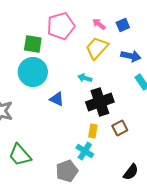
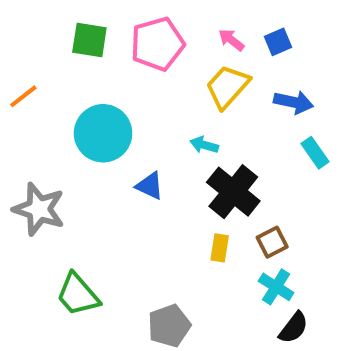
green square: (33, 44) -> (89, 40), moved
black cross: (100, 102) -> (233, 192), turned -32
cyan cross: (85, 151) -> (276, 287), moved

